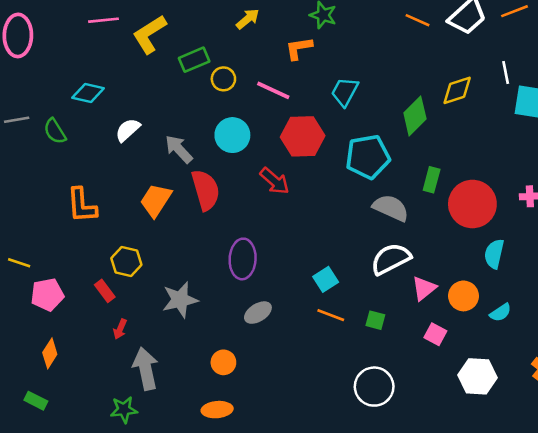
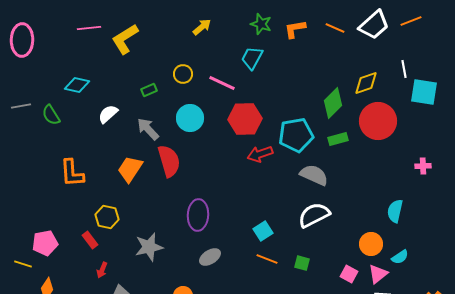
orange L-shape: (299, 48) -> (295, 29), moved
green rectangle: (194, 60) -> (149, 90), moved, size x0.7
cyan trapezoid: (345, 92) -> (252, 58), moved
green rectangle: (432, 180) -> (338, 139), moved, turned 60
red arrow: (275, 181) -> (260, 154), moved, turned 120
red circle: (472, 204) -> (378, 121), moved
yellow line: (19, 263) -> (23, 264), moved
pink triangle: (424, 288) -> (378, 274), moved

